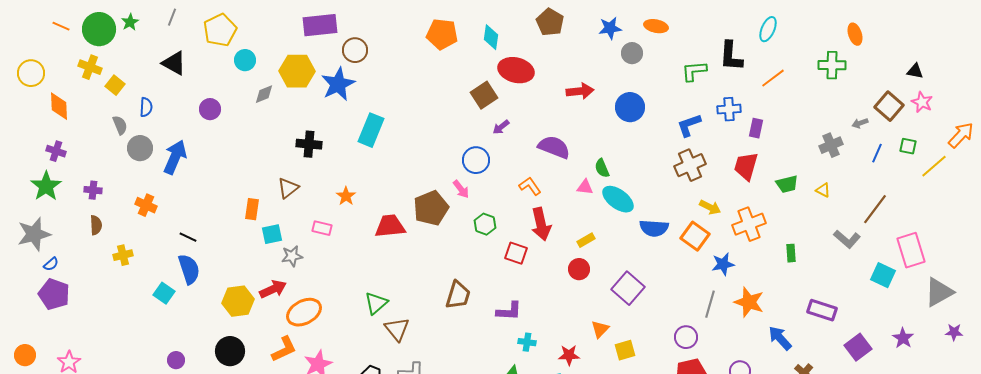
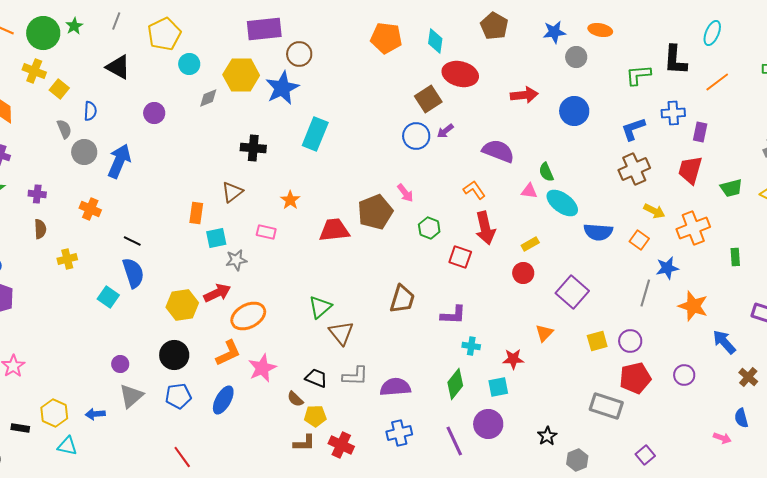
blue circle: (476, 160) -> (416, 136), moved
orange square: (695, 236) -> (639, 240), size x0.7
gray line: (710, 304) -> (645, 293), moved
yellow square: (625, 350) -> (597, 341), moved

